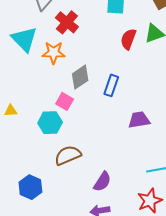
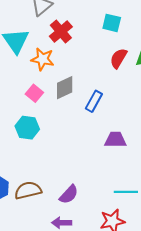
pink square: (65, 101) -> (34, 93), moved
brown semicircle: (68, 155) -> (28, 190), moved

